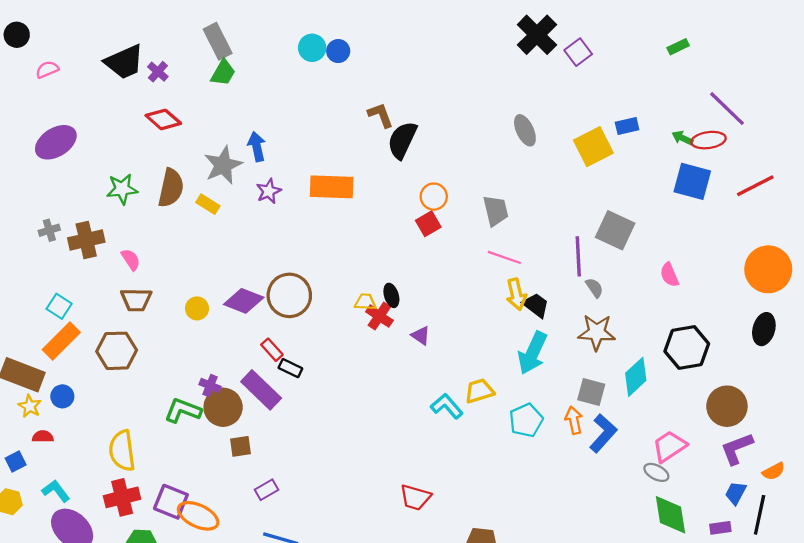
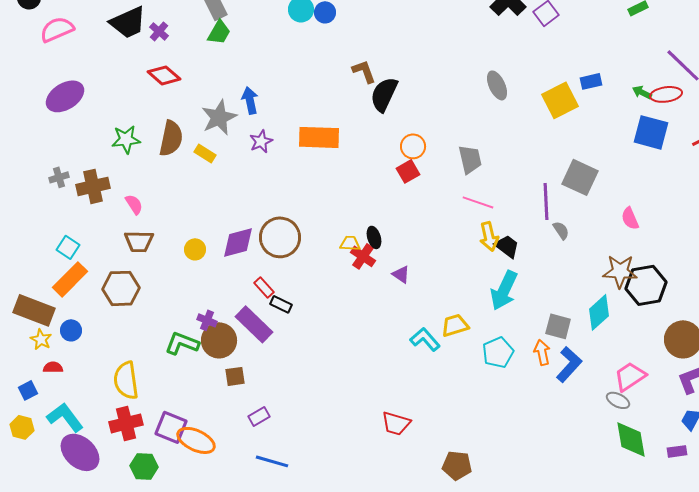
pink semicircle: (47, 70) -> (57, 29), size x1.6
purple diamond: (244, 301) -> (238, 242), turned -36
brown star: (597, 332) -> (620, 271), moved
cyan L-shape: (56, 491) -> (65, 417), size x1.4

